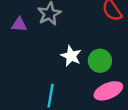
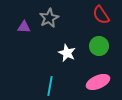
green circle: (100, 61) -> (99, 46), moved

